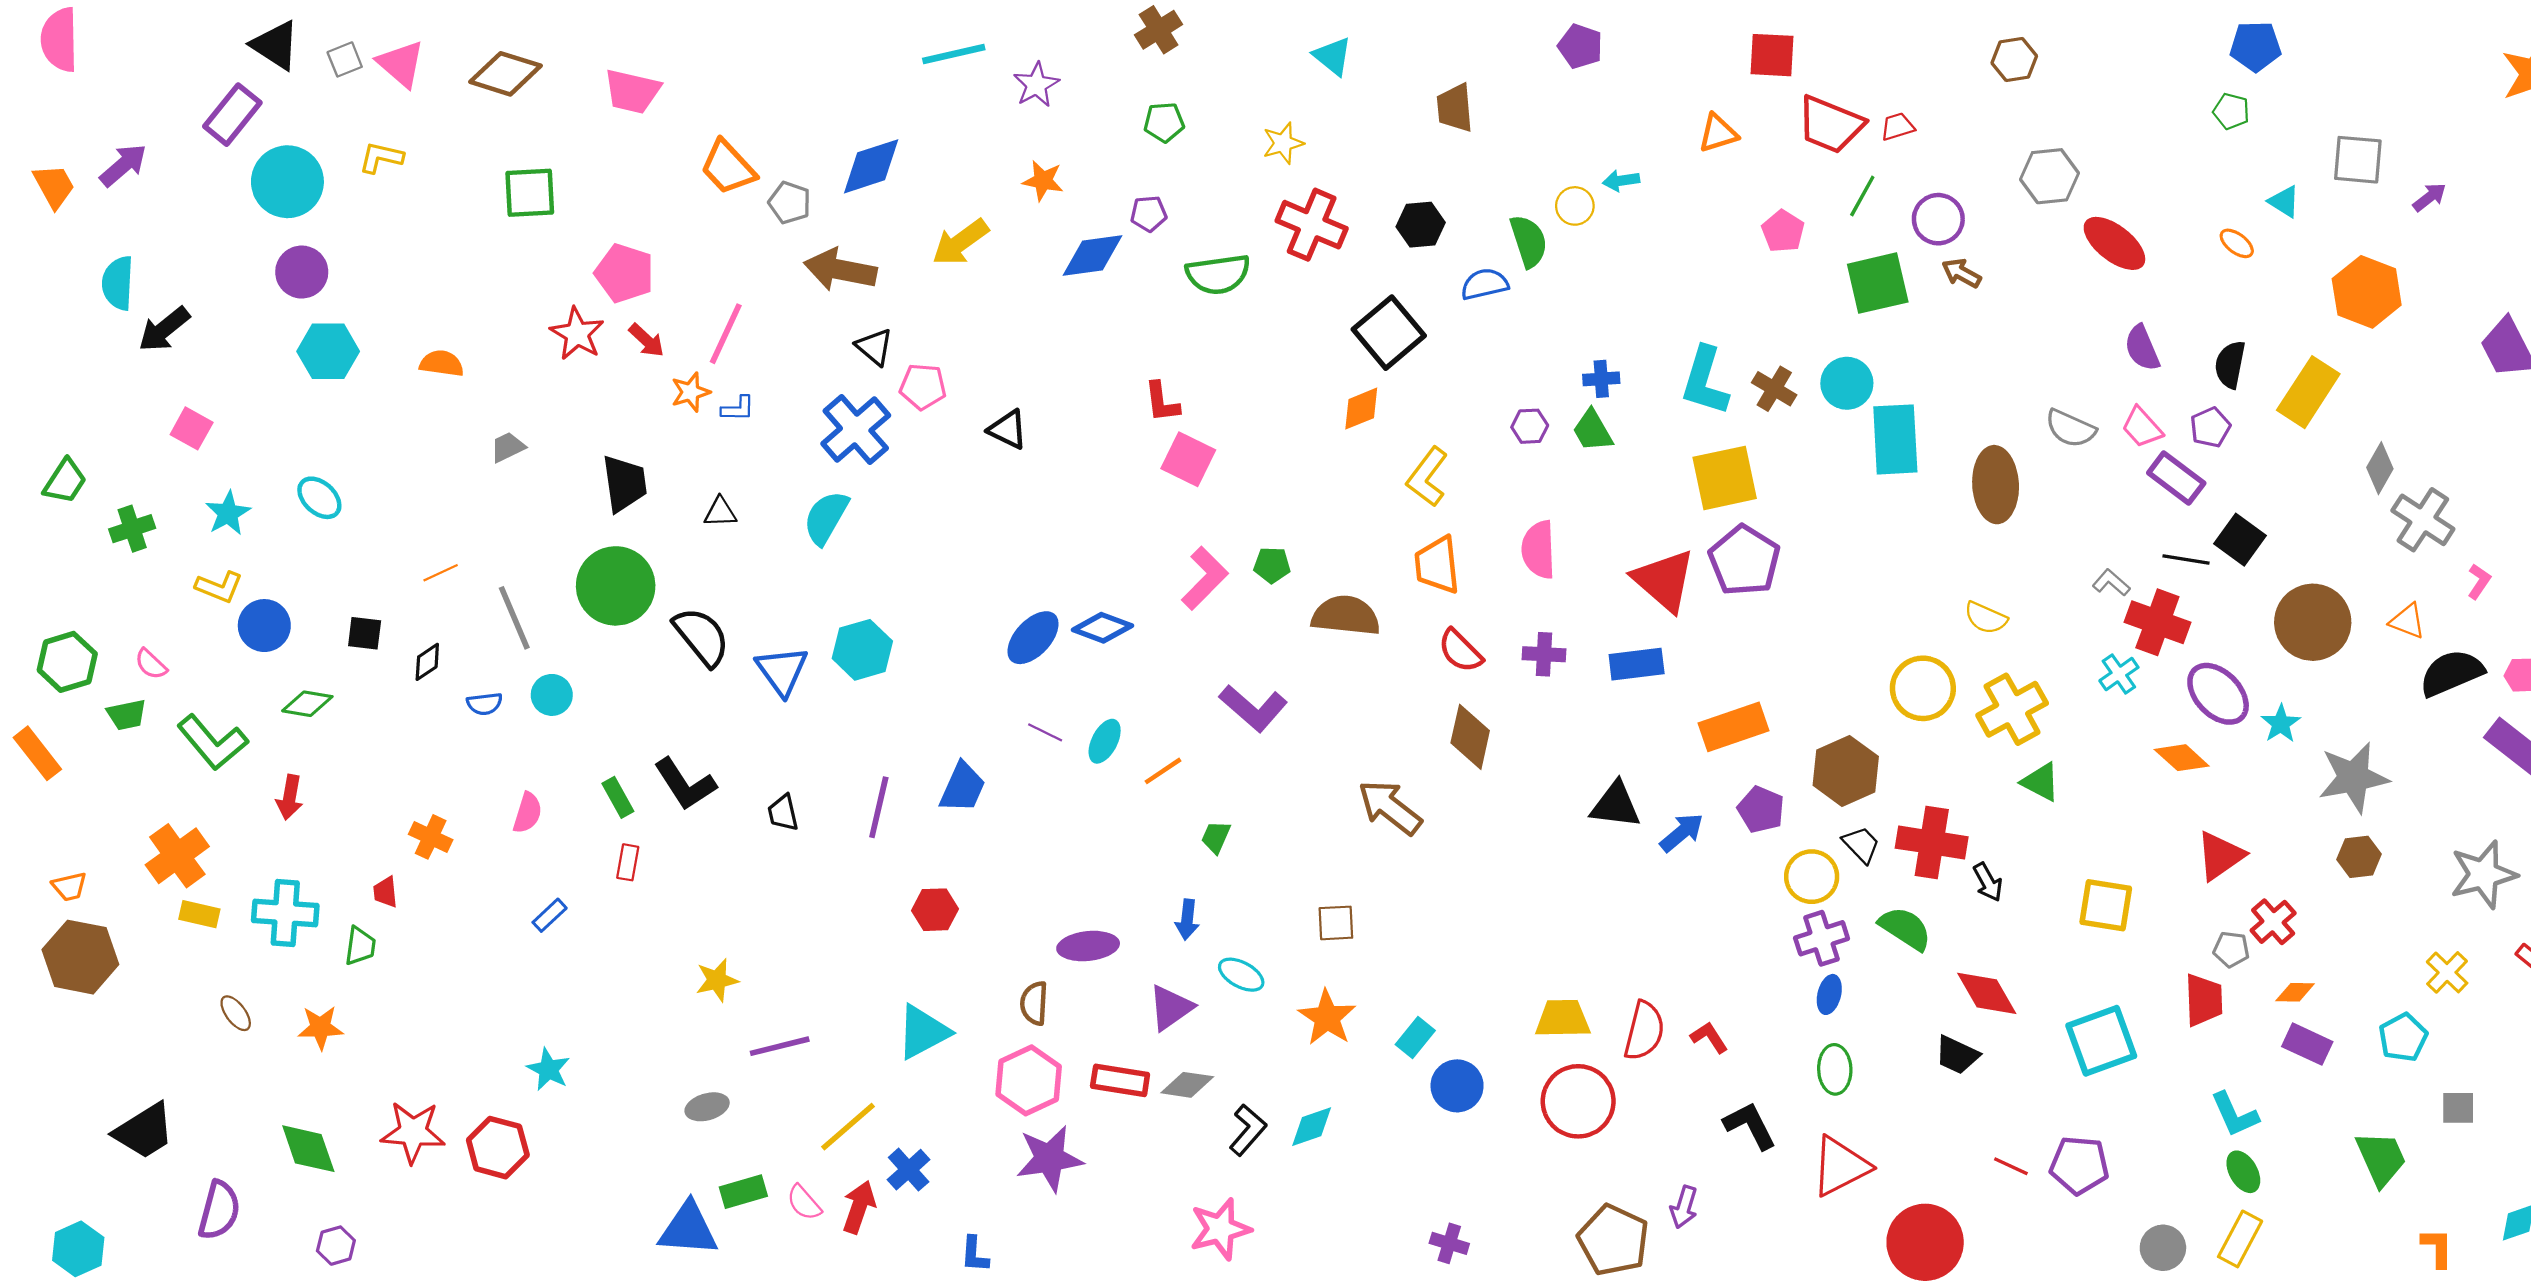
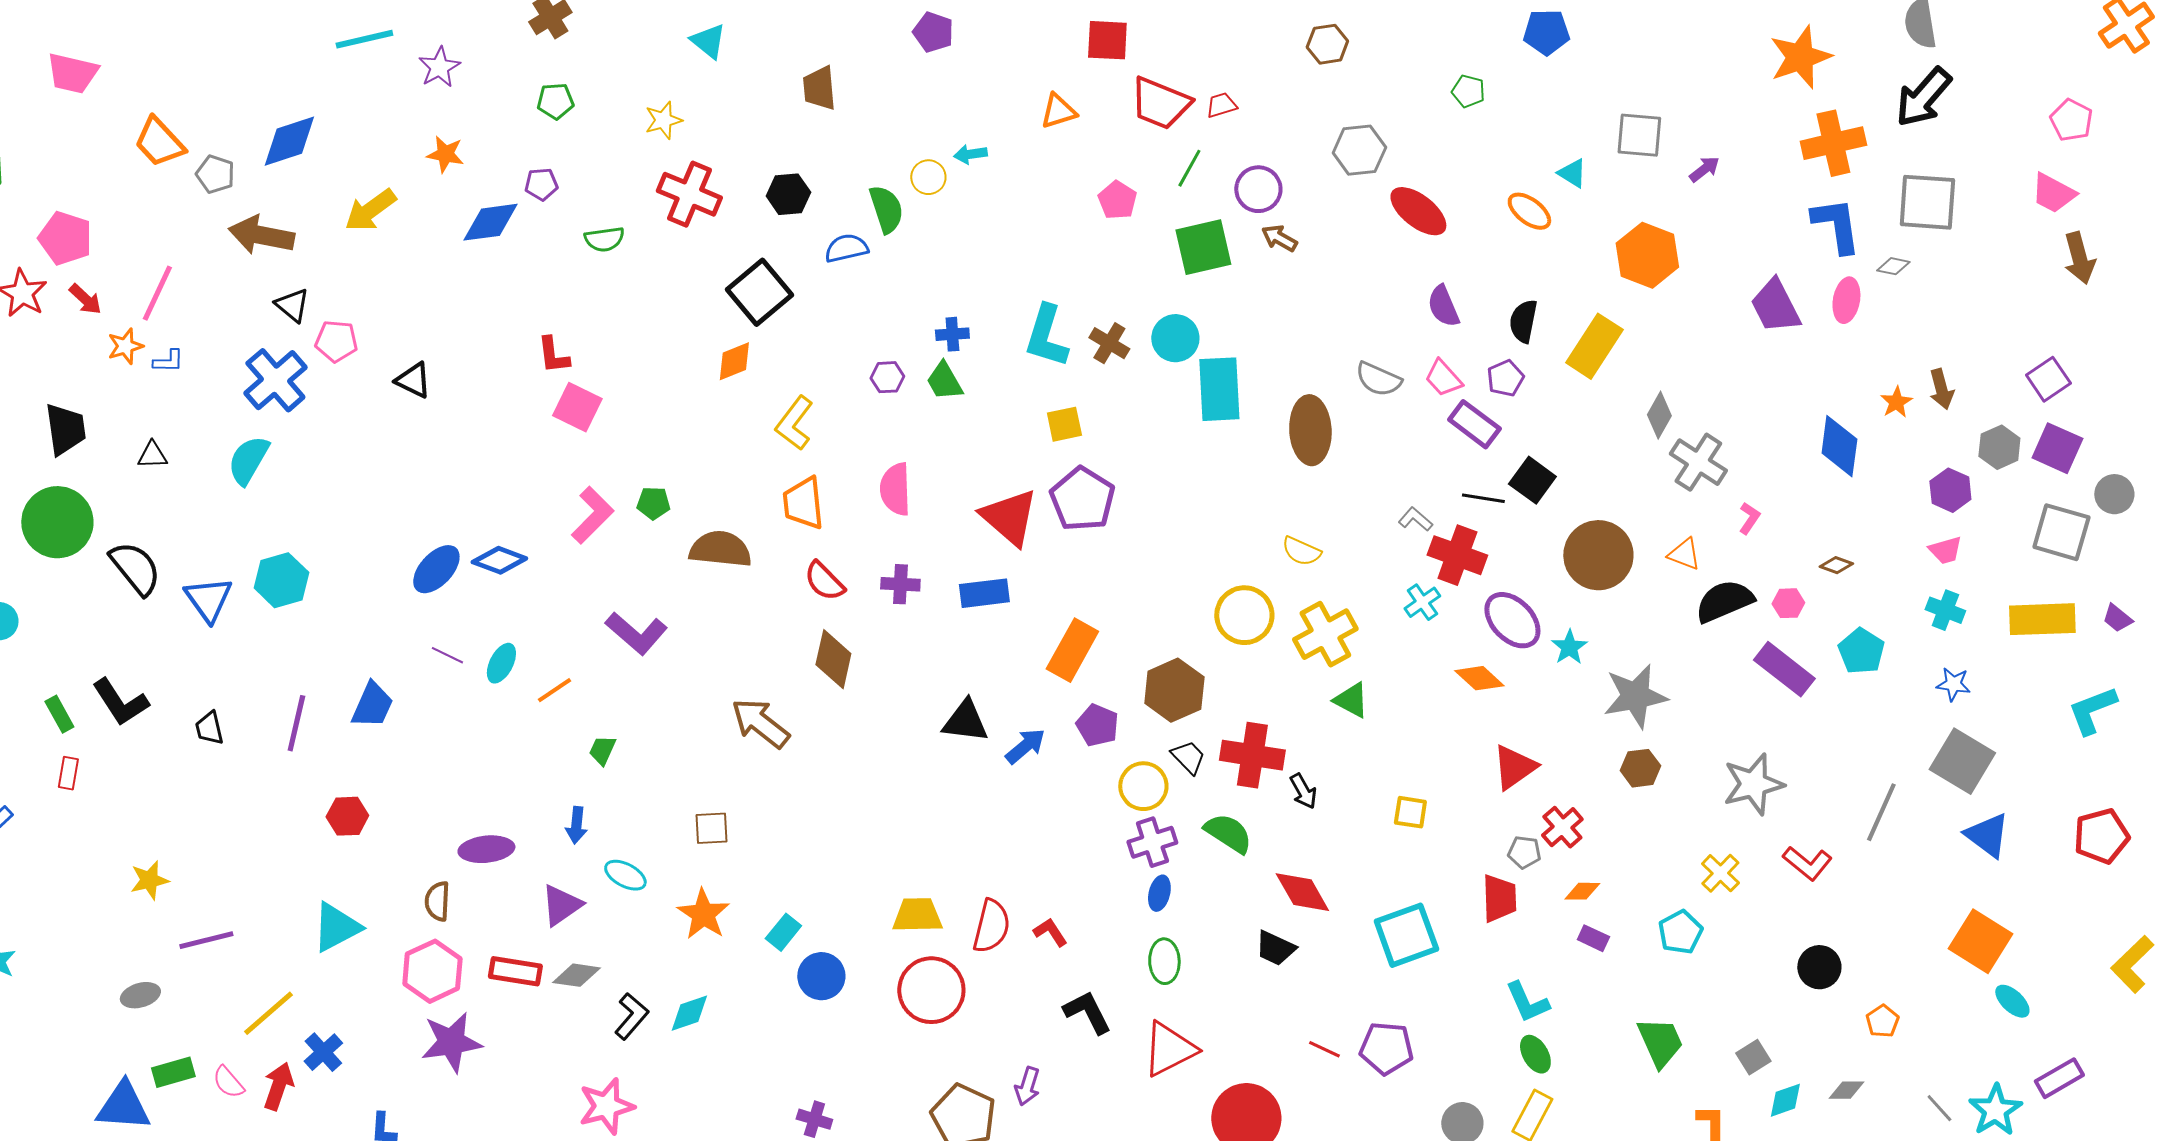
green pentagon: (2231, 111) -> (1468, 91), moved
orange ellipse: (2237, 243) -> (1529, 211), size x1.4
green semicircle: (1218, 274) -> (604, 239), size x0.7
yellow square: (1725, 478) -> (1064, 424), size x0.6
orange rectangle: (1733, 727) -> (1072, 650), turned -42
yellow square: (2106, 905) -> (1410, 812), size x0.7
purple rectangle: (2307, 1044) -> (1593, 938), size x0.7
gray square: (2458, 1108) -> (1753, 1057), moved, turned -32

